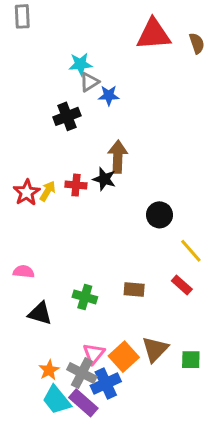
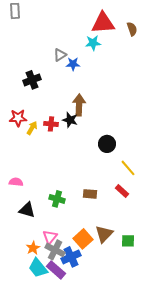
cyan star: (80, 64) -> (93, 43), moved
black cross: (67, 116) -> (32, 80), moved
red star: (27, 192) -> (18, 118), moved, turned 30
pink triangle: (94, 354) -> (50, 237), moved

